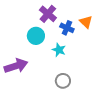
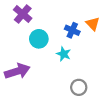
purple cross: (48, 14) -> (23, 14), moved
gray circle: (63, 81) -> (79, 87), moved

